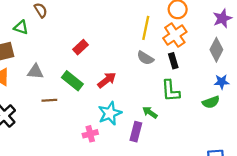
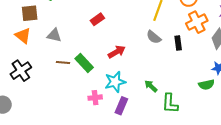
orange cross: (175, 35) -> (197, 22), moved
green rectangle: (72, 81) -> (84, 63), moved
green L-shape: (171, 91) -> (170, 103), moved
purple rectangle: (136, 132) -> (121, 106), moved

